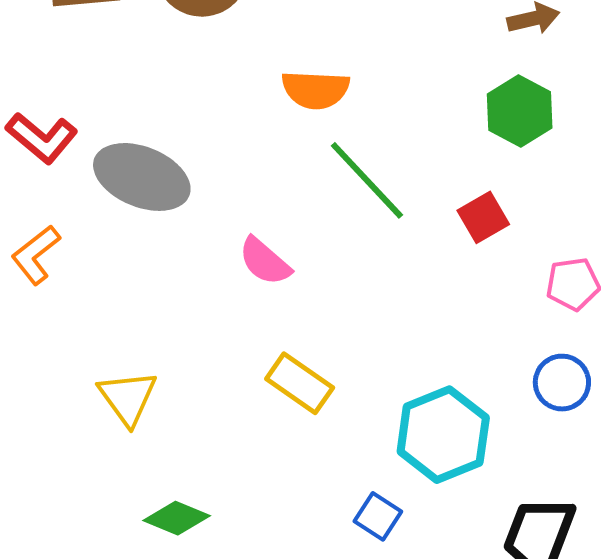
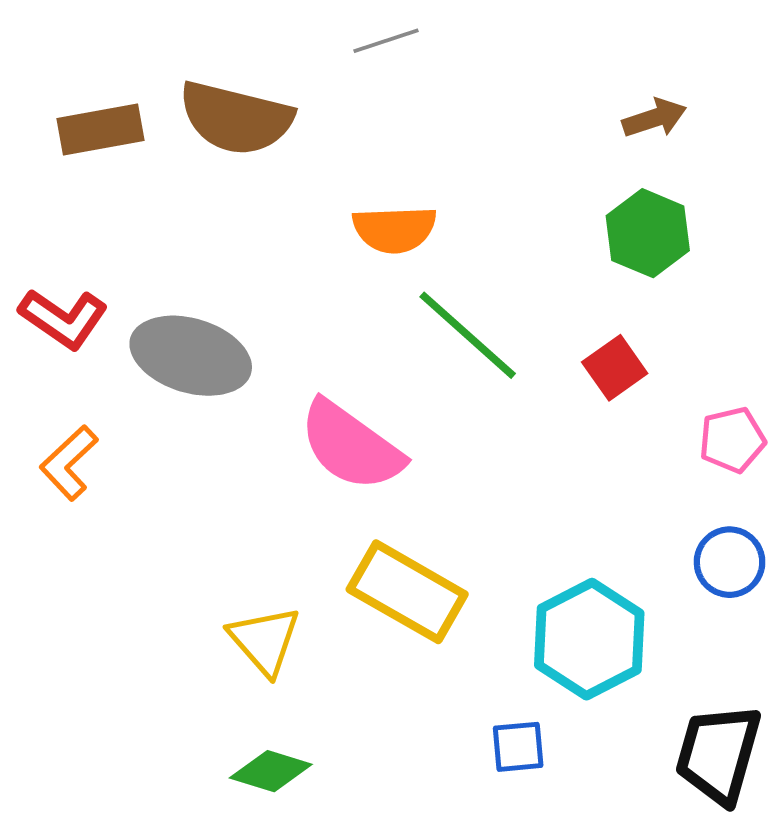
pink semicircle: (265, 261) -> (351, 446), size x1.6
yellow rectangle: (300, 383) -> (407, 592), size x1.4
yellow triangle: (128, 398) -> (265, 640), moved
blue square: (378, 516) -> (518, 747), turned -33

